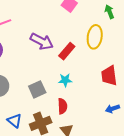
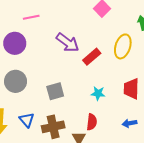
cyan star: (65, 80) -> (98, 93), moved
red semicircle: (62, 106) -> (92, 122), moved

